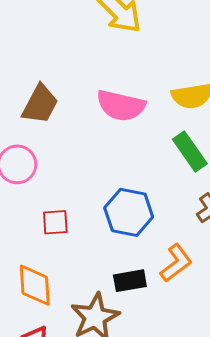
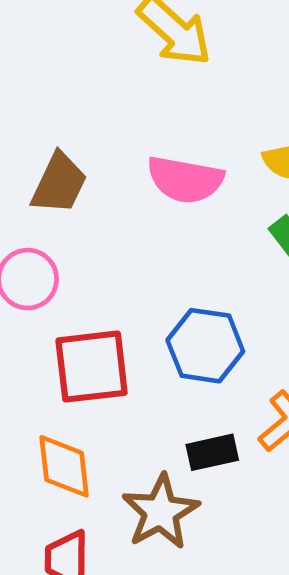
red square: (55, 222) -> (92, 367), size x1.8

